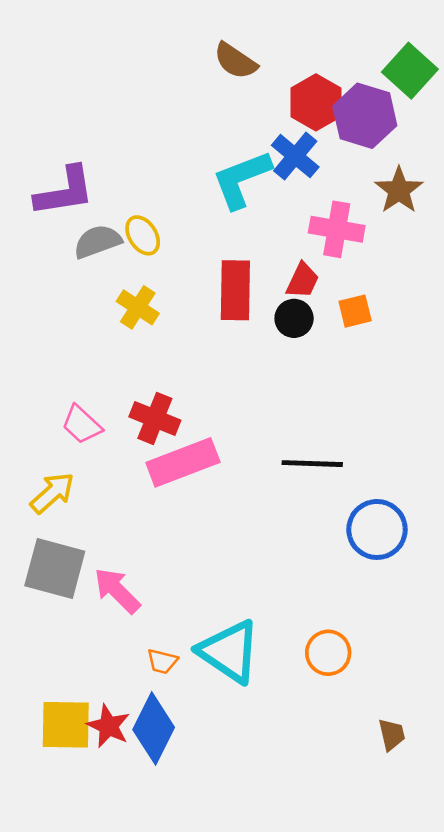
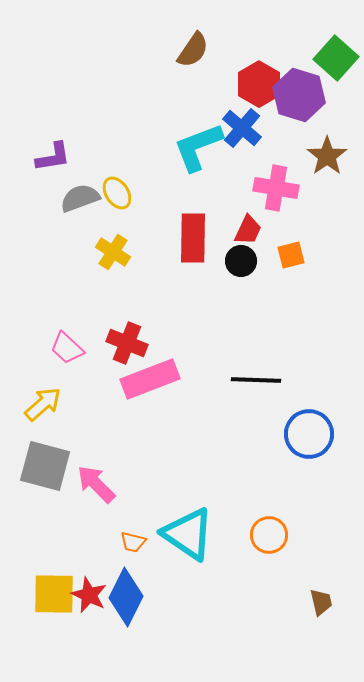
brown semicircle: (235, 61) -> (193, 50), turned -90
purple L-shape: (65, 191) -> (53, 157), size x0.7

